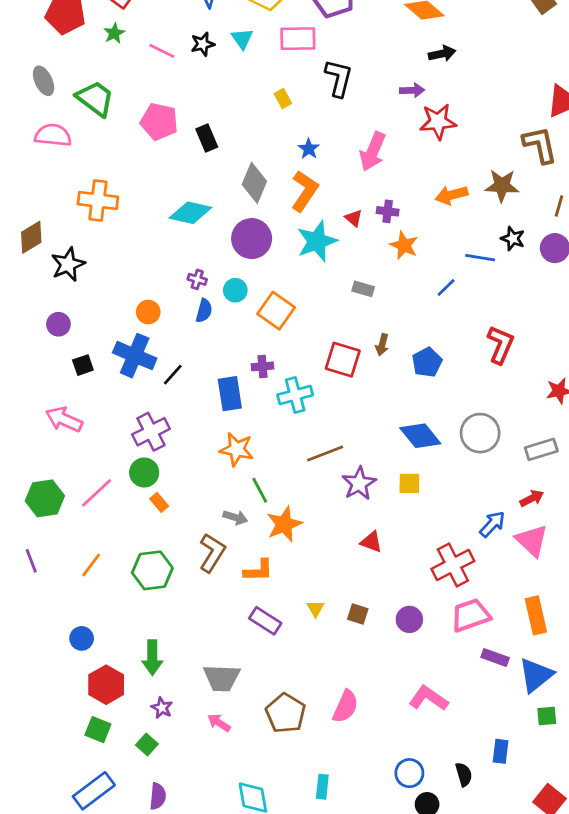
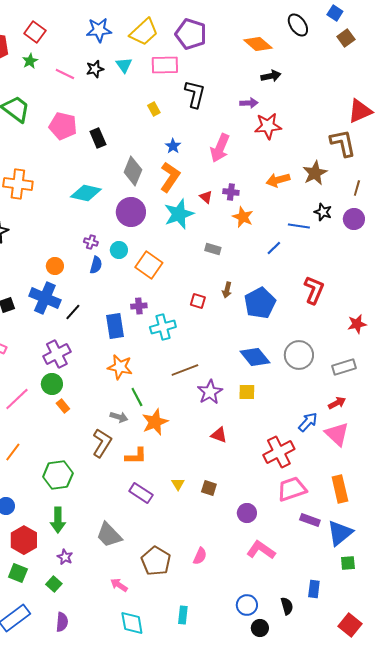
brown star: (502, 186) -> (315, 173), turned -30
red square: (343, 360) -> (198, 301), size x0.6
blue pentagon: (427, 362) -> (260, 303), size x1.4
green hexagon: (152, 570) -> (58, 475), moved
purple circle: (409, 619) -> (247, 513), moved
gray trapezoid: (222, 678) -> (109, 535), turned 44
pink semicircle: (345, 706) -> (200, 556), size x0.7
pink arrow: (219, 723) -> (119, 585), moved

